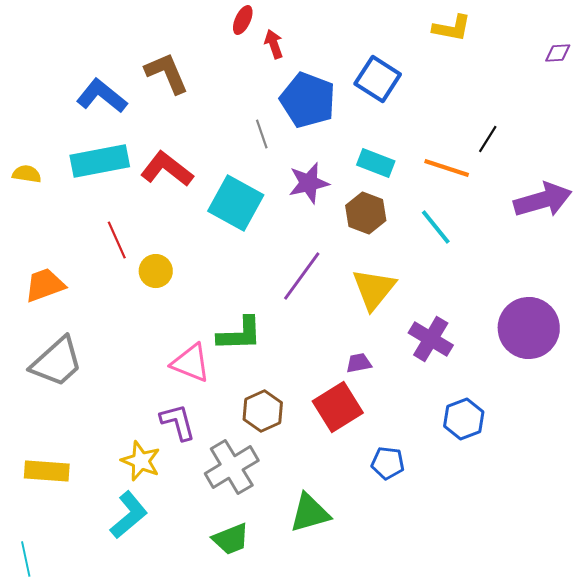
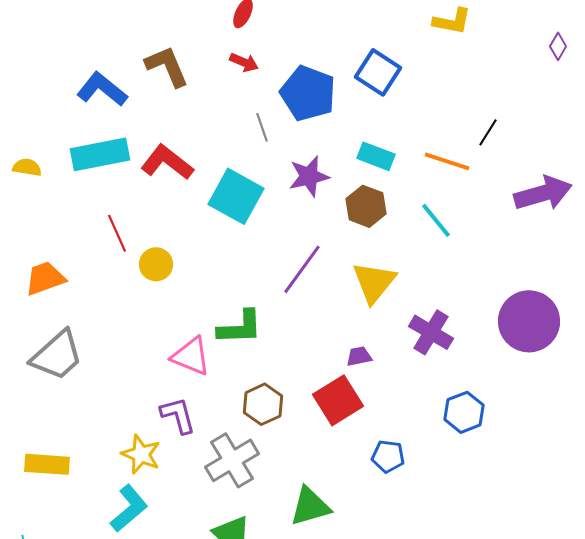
red arrow: (274, 44) -> (244, 62), moved, turned 132
purple diamond: (558, 53) -> (558, 46), turned -56

